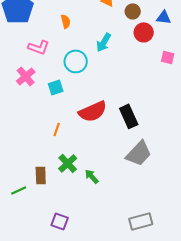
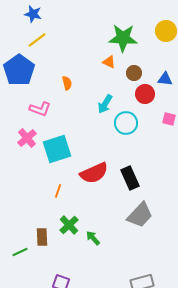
cyan circle: (76, 61) -> (126, 123), moved
cyan square: (56, 87) -> (57, 149), size x1.8

